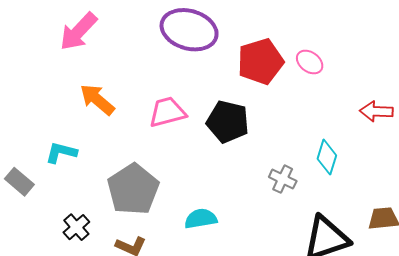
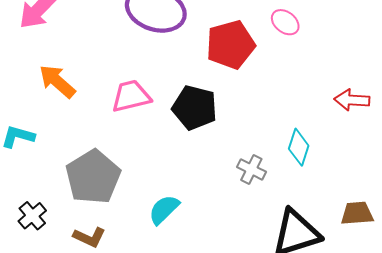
pink ellipse: (310, 62) -> (285, 22), moved
cyan semicircle: (201, 219) -> (164, 209), turned -36

